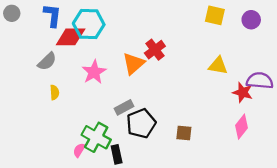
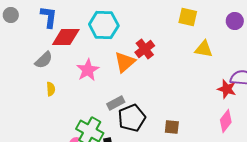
yellow square: (215, 15) -> (188, 17), moved
cyan hexagon: (89, 24) -> (104, 25), moved
yellow triangle: (218, 66) -> (204, 49), moved

